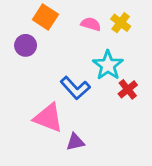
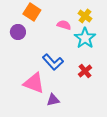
pink semicircle: (91, 24) -> (64, 25), moved
cyan star: (108, 65) -> (85, 38), moved
red cross: (128, 89) -> (85, 71), moved

